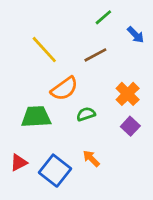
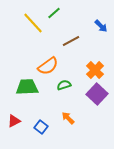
green line: (103, 17) -> (54, 13), moved
yellow line: (44, 50) -> (33, 23), moved
purple square: (130, 126) -> (97, 94), size x1.5
blue square: (55, 171) -> (41, 127), size x0.6

